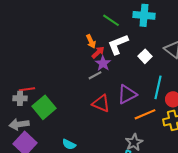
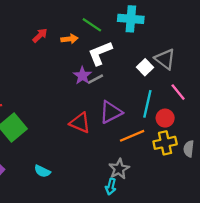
orange arrow: (91, 41) -> (69, 39), moved, turned -72
red arrow: (98, 52) -> (40, 35), moved
white square: (145, 56) -> (145, 67), moved
gray line: (95, 75) -> (95, 79), moved

